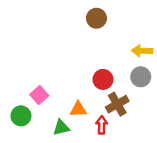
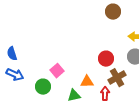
brown circle: (96, 18) -> (113, 12), moved

